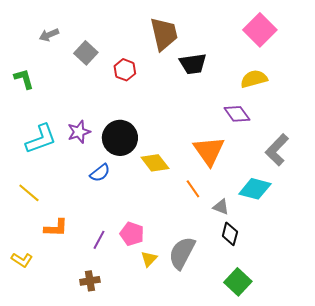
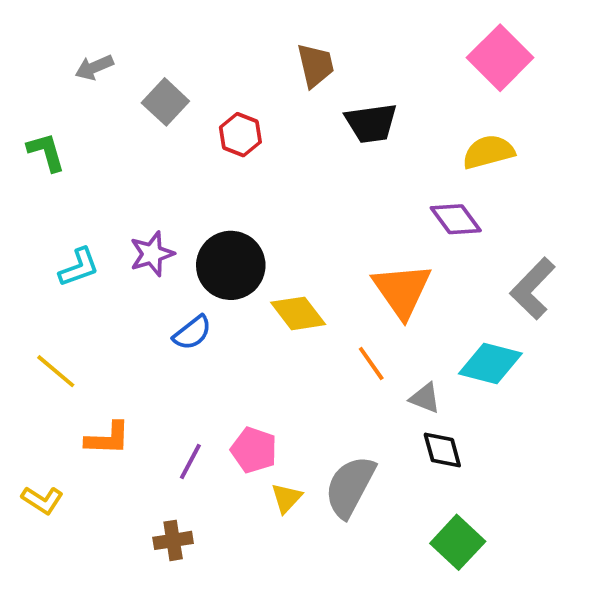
brown trapezoid: (164, 34) -> (315, 65), size x0.7
cyan L-shape: (41, 139) -> (79, 267), size x0.7
black diamond: (230, 234) -> (442, 450), turned -30

